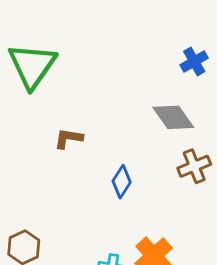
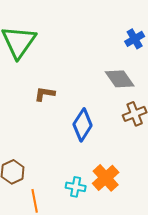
blue diamond: (122, 182) -> (83, 125), size x1.4

